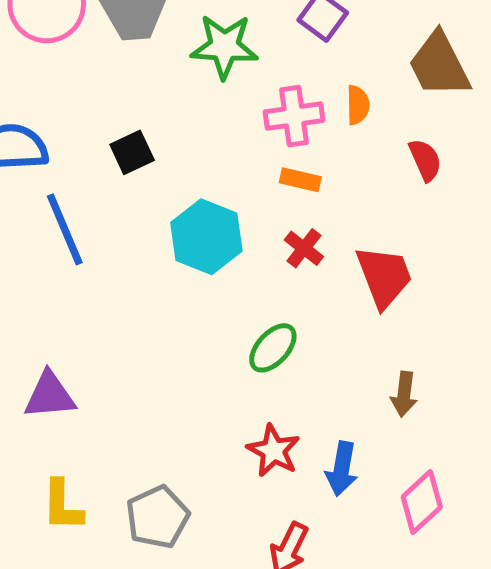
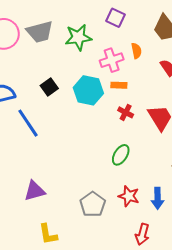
cyan hexagon: (206, 237) -> (88, 90), moved
gray pentagon: (157, 517) -> (93, 204), moved

